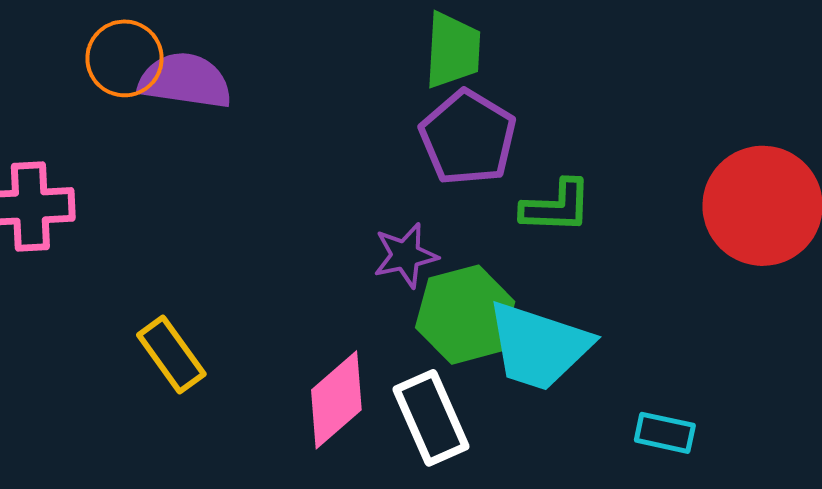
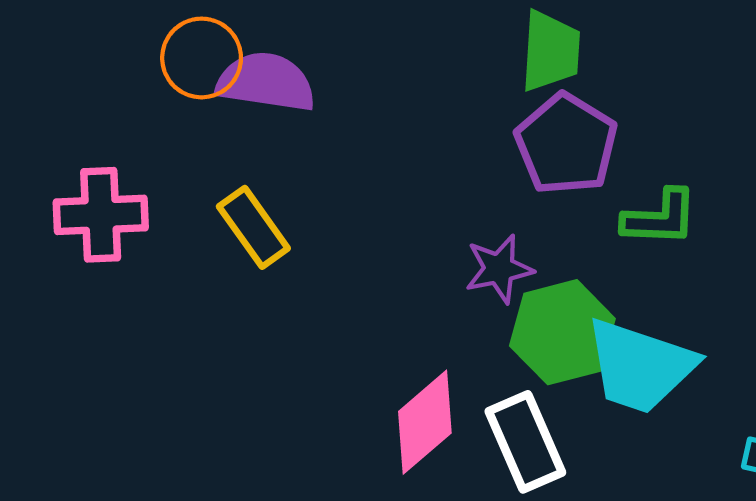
yellow rectangle: (171, 354) -> (253, 227), moved

